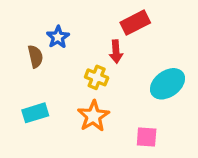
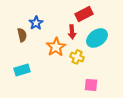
yellow cross: (97, 77) -> (77, 57), moved
cyan ellipse: (167, 84) -> (97, 38), moved
orange star: (93, 116) -> (56, 47), moved

